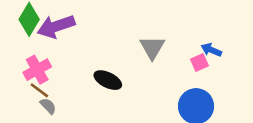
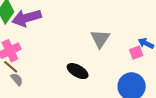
black ellipse: (108, 80) -> (78, 71), moved

